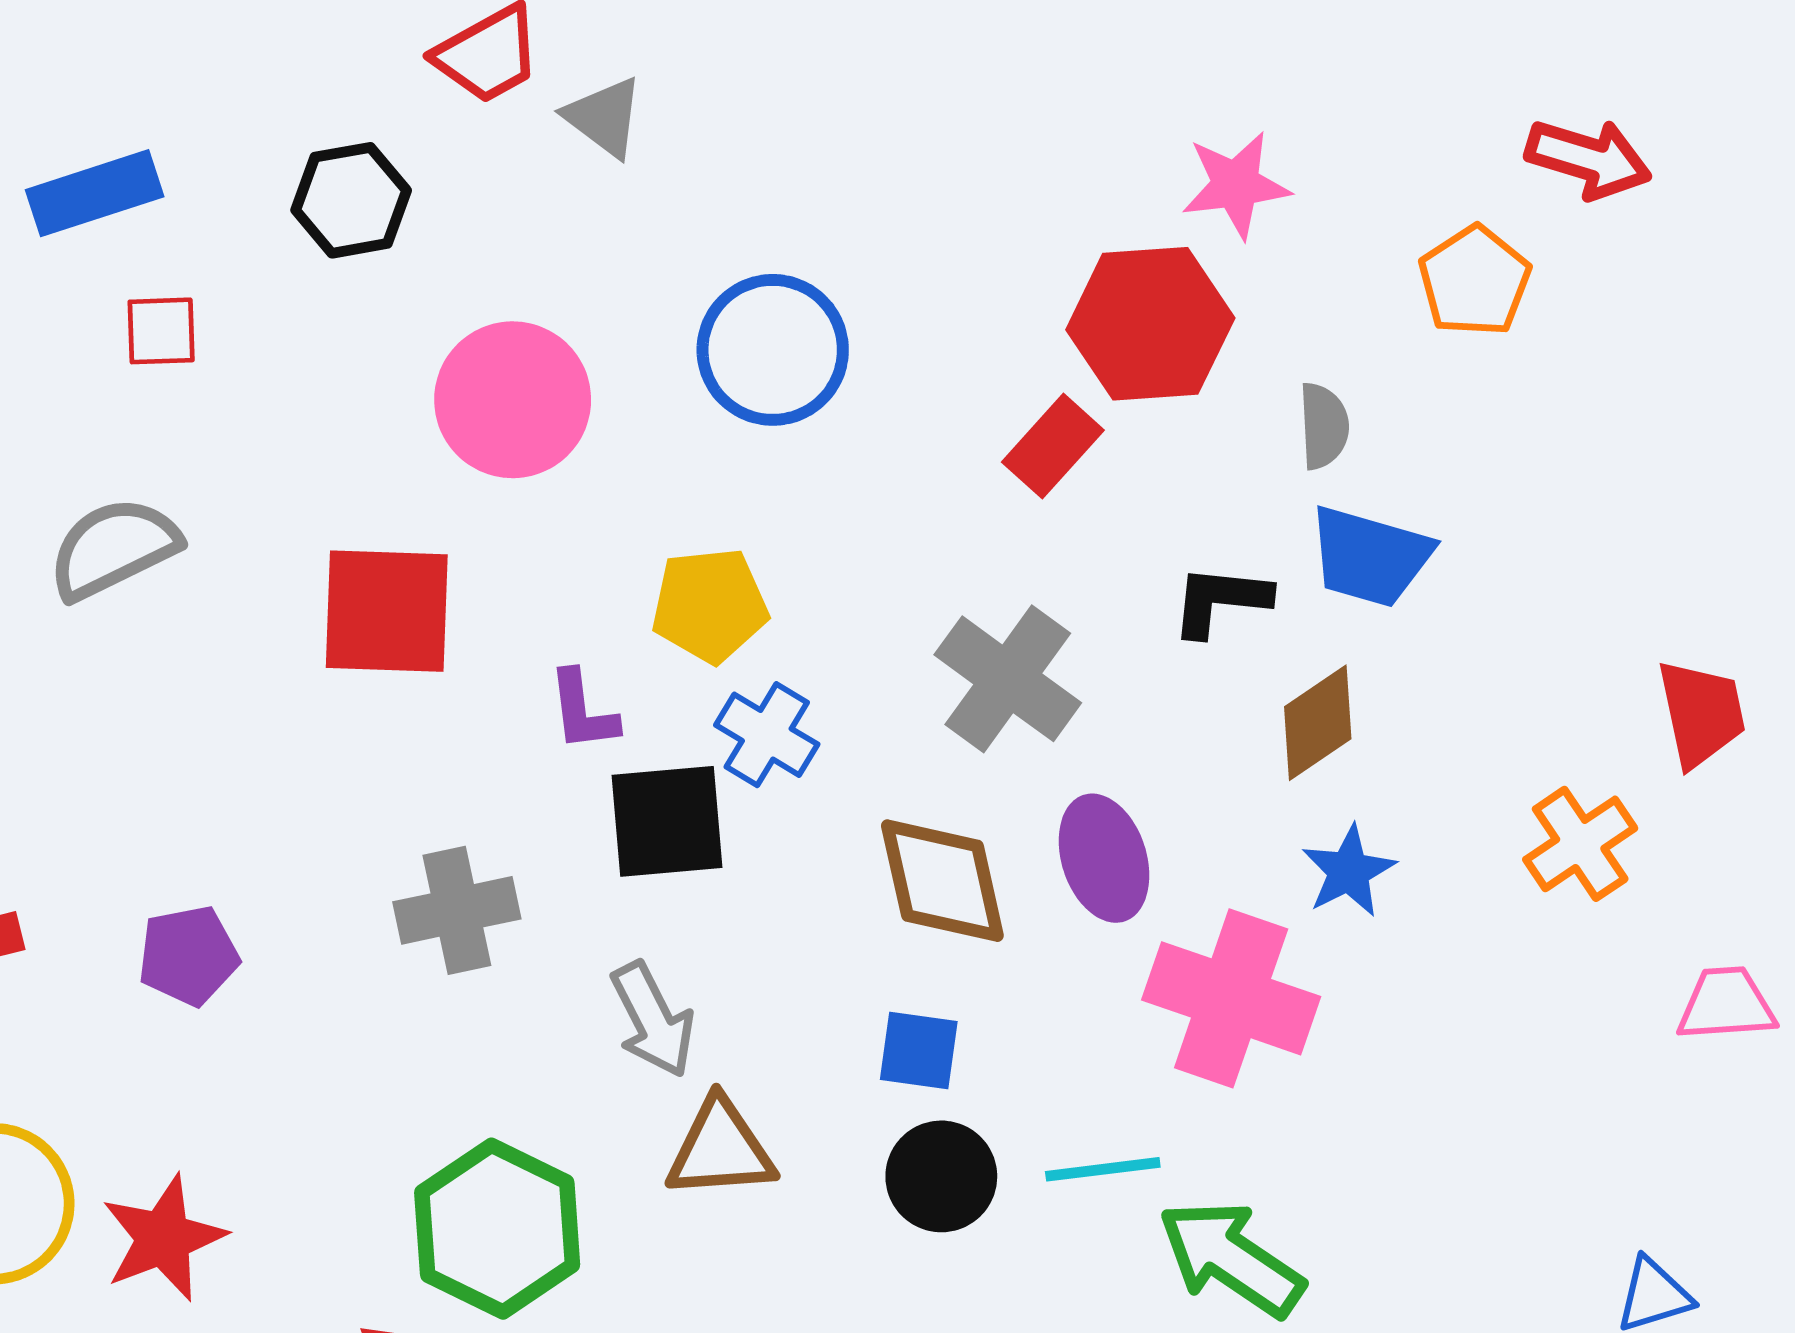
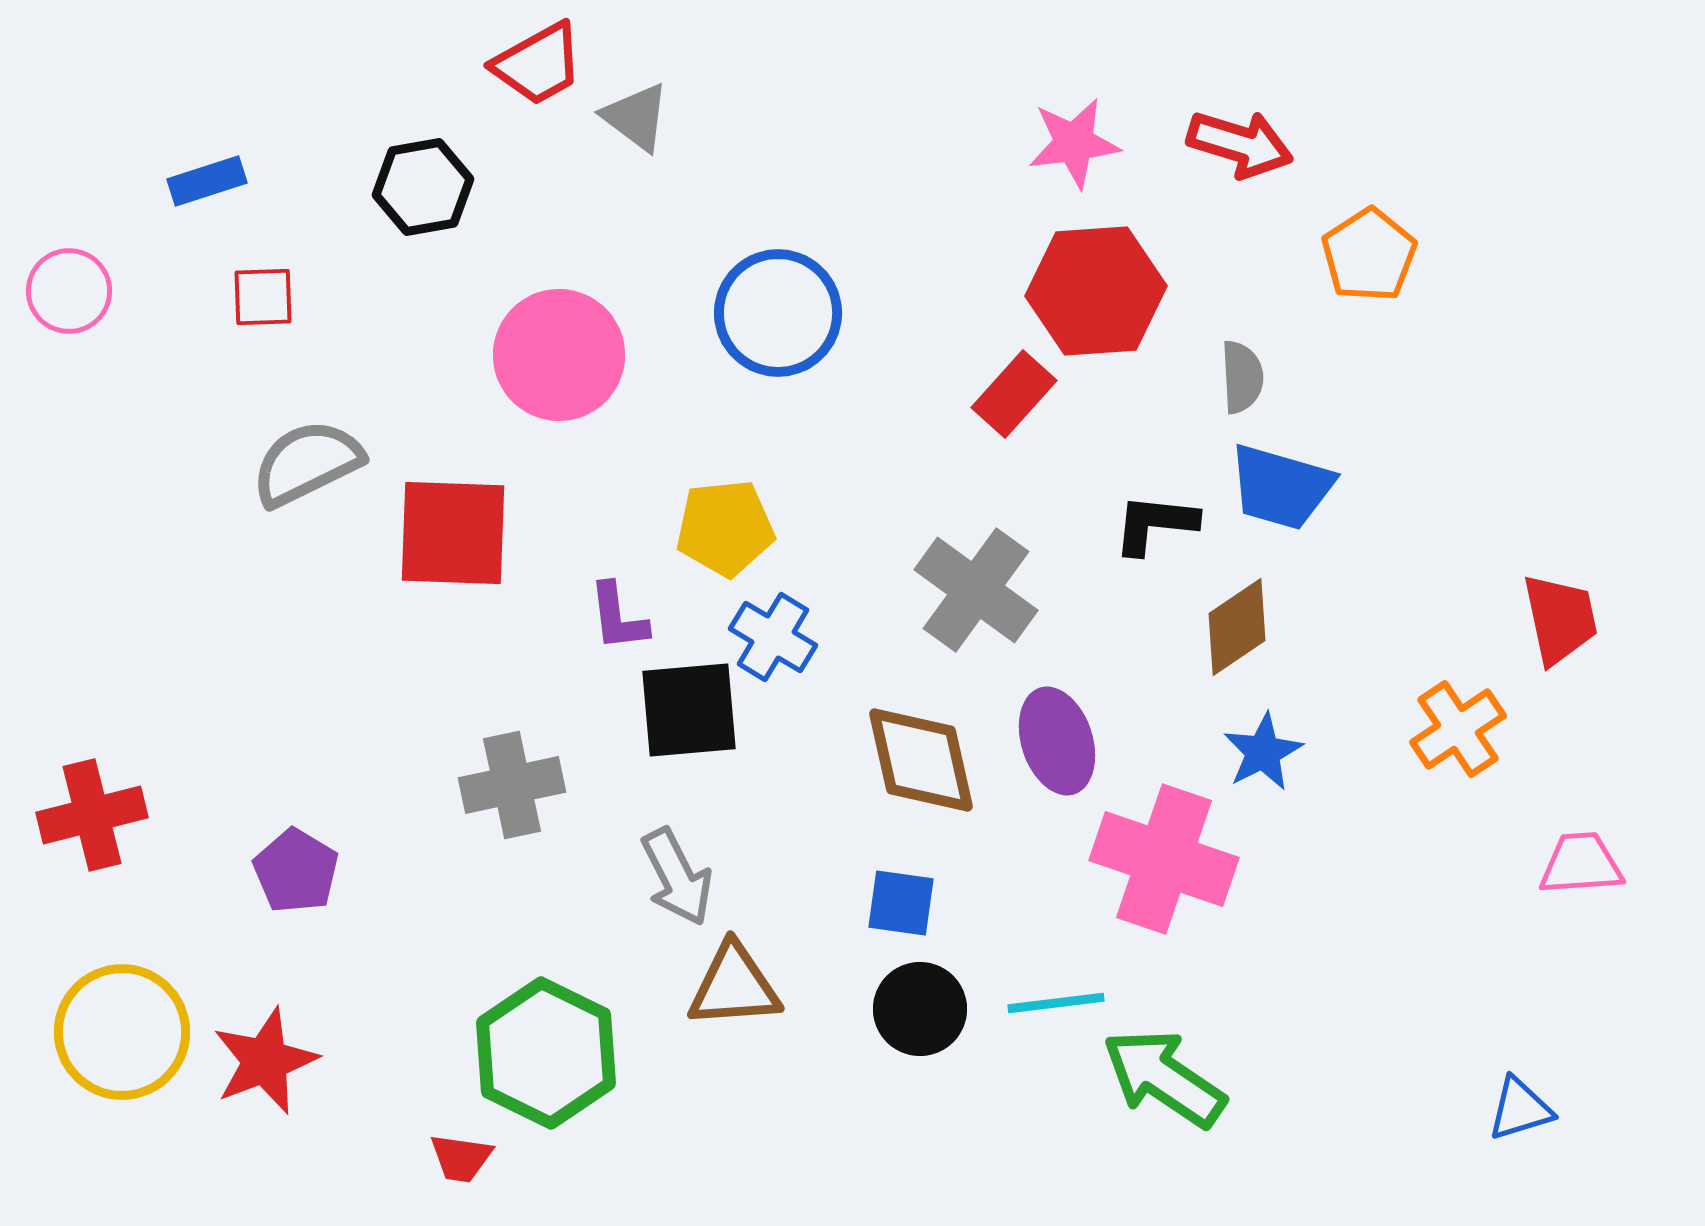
red arrow: (1588, 159) -> (1240, 144), moved
pink star: (1236, 185) -> (1074, 143), moved
blue rectangle: (95, 193) -> (207, 181), size x0.7
gray semicircle: (114, 548) -> (307, 463), moved
purple pentagon: (188, 956) -> (296, 871), moved, turned -30

